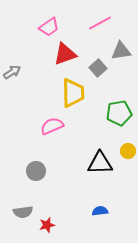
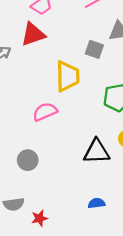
red triangle: (65, 54) -> (33, 34), moved
gray square: (98, 68) -> (94, 49), turned -30

